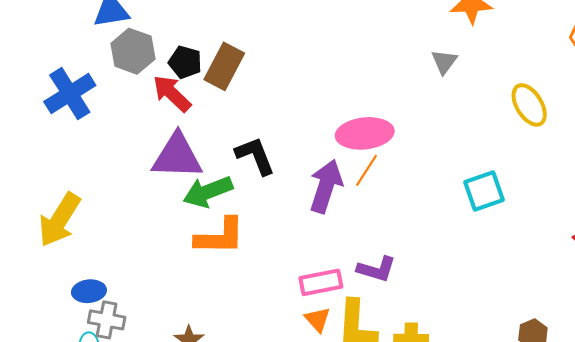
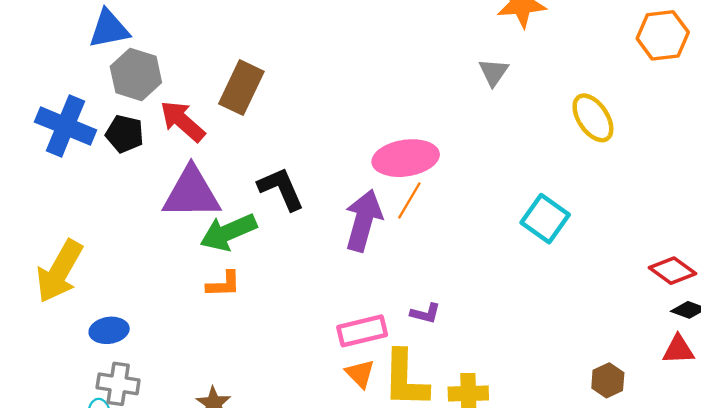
black pentagon: (185, 62) -> (125, 134), moved
blue cross: (70, 94) -> (65, 126), turned -33
cyan square: (484, 191) -> (545, 219), turned -33
orange L-shape: (220, 236) -> (224, 284), moved, size x0.6
purple L-shape: (377, 269) -> (425, 313), size x0.7
blue ellipse: (89, 291) -> (109, 330), moved

